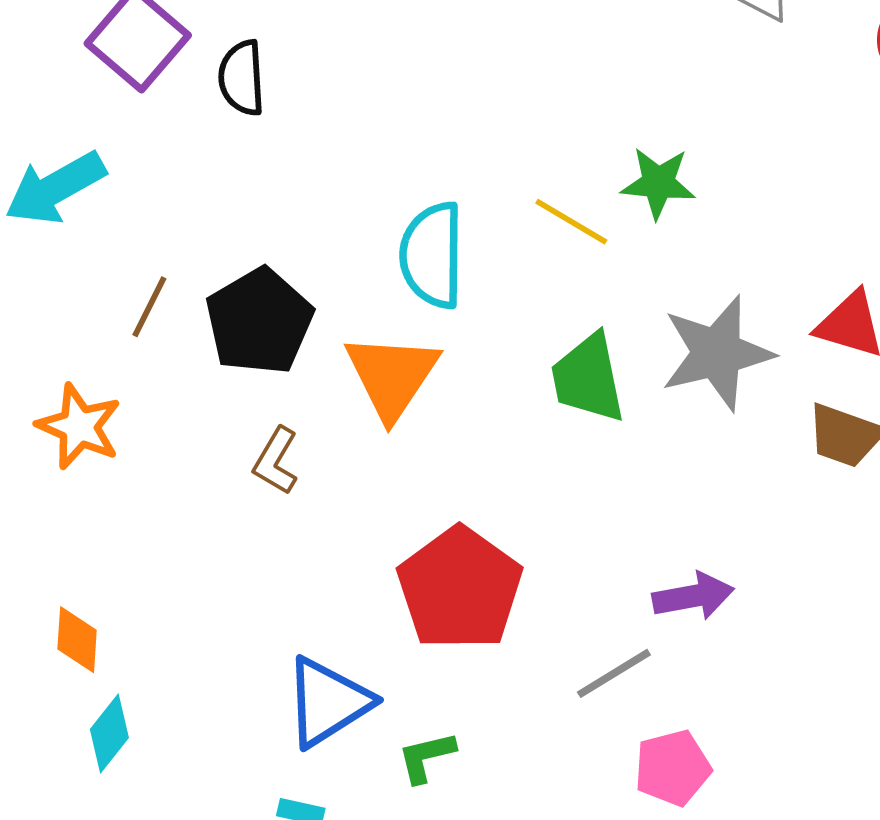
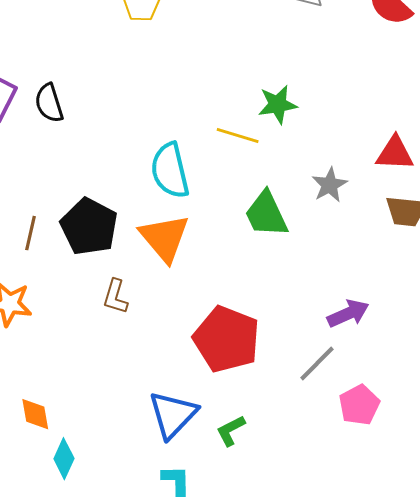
gray star: (717, 353) -> (330, 185), size x0.6

